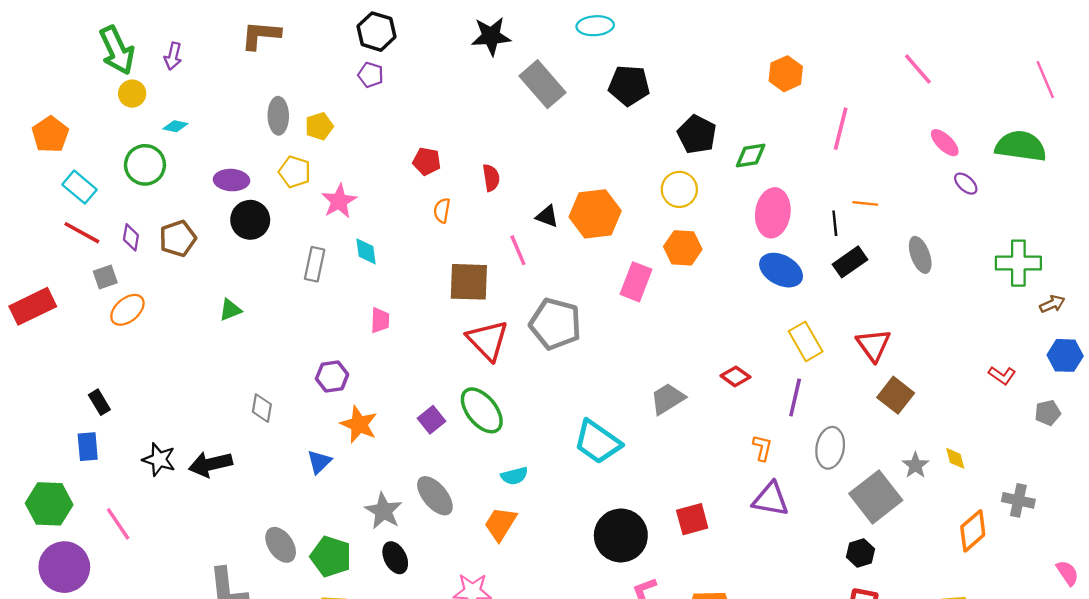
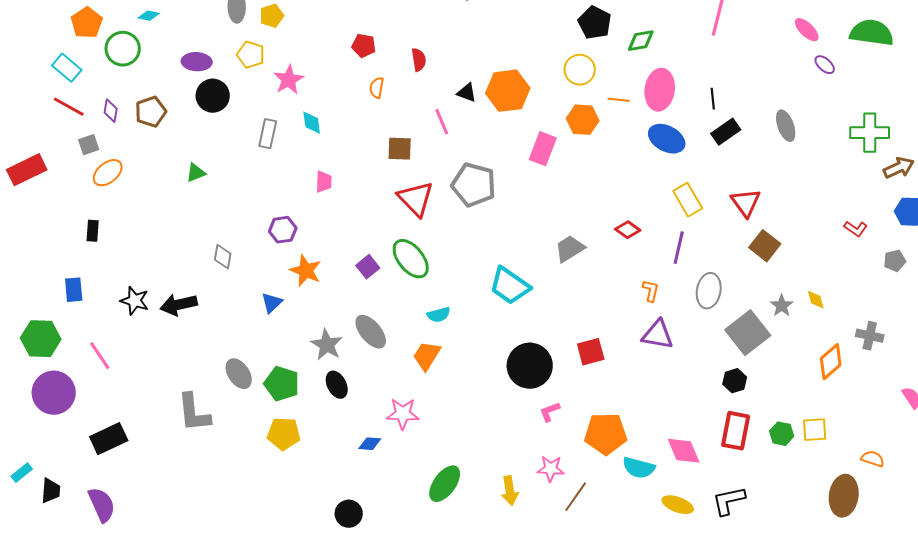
orange pentagon: (50, 134) -> (87, 23), moved
orange line: (865, 203) -> (619, 100), moved
brown square: (469, 282) -> (400, 149), size x0.7
brown arrow: (1052, 304) -> (899, 168), size x1.4
black rectangle: (99, 402) -> (93, 231), moved, turned 35

